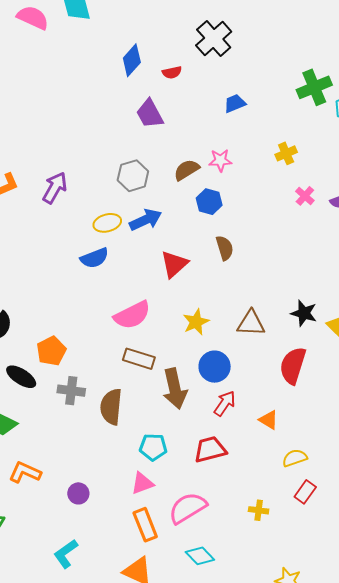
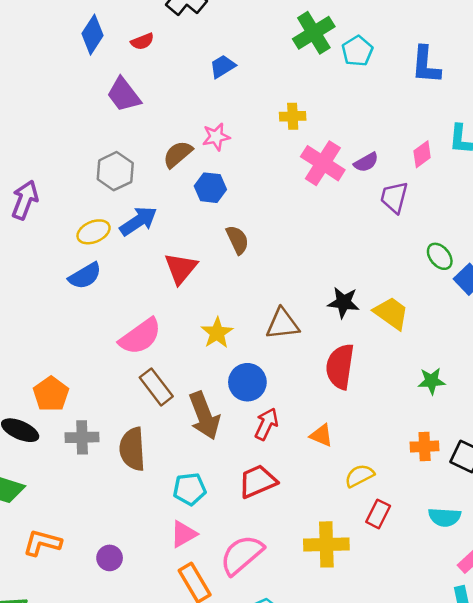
yellow cross: (286, 153) -> (293, 116), turned 30
pink cross: (305, 196) -> (323, 163), size x1.8
brown rectangle: (139, 359) -> (156, 387), turned 44
yellow cross: (259, 510) -> (326, 544), size x1.8

